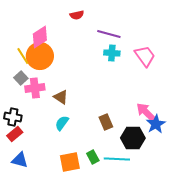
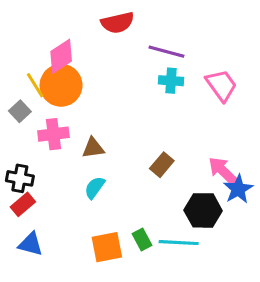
red semicircle: (77, 15) -> (118, 23), size x1.5
gray square: (21, 78) -> (20, 111), moved
brown triangle: (61, 97) -> (93, 148), turned -42
brown rectangle: (106, 122) -> (162, 165), moved, turned 63

